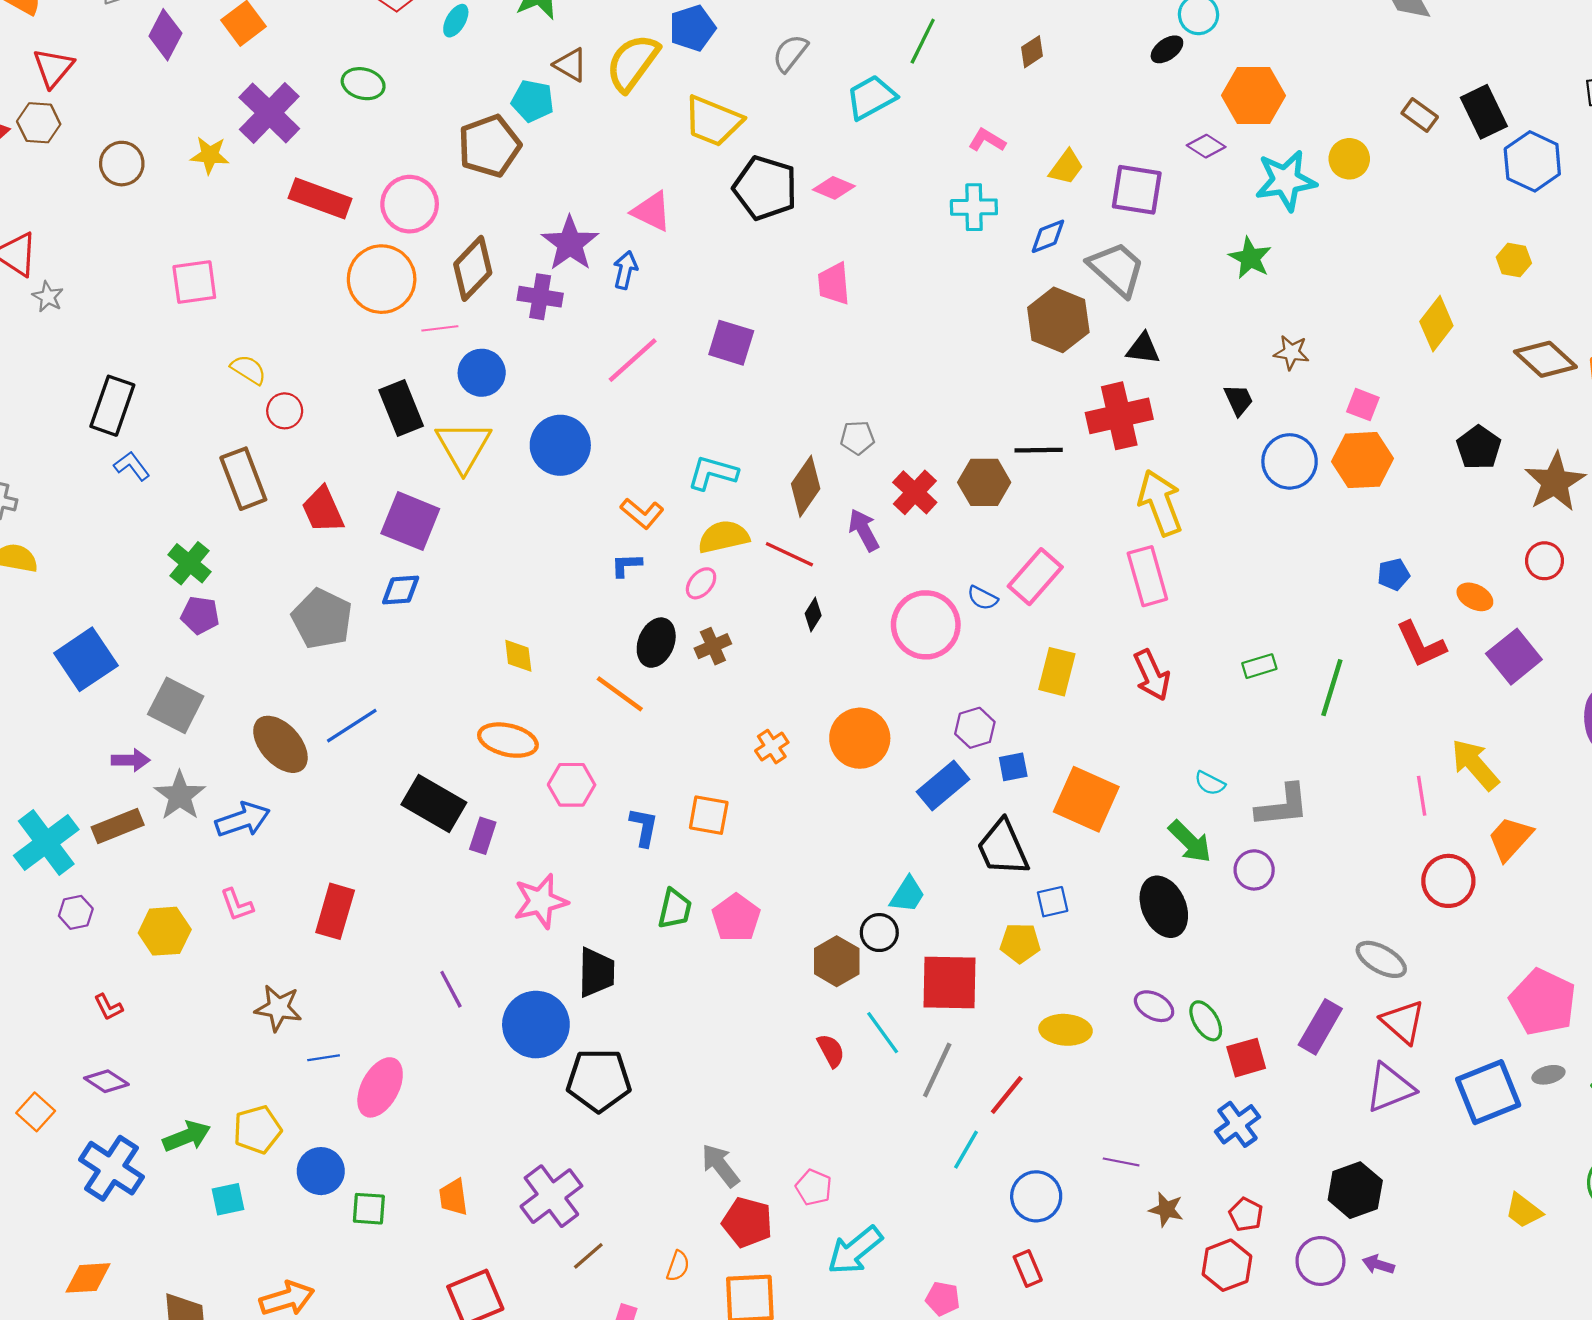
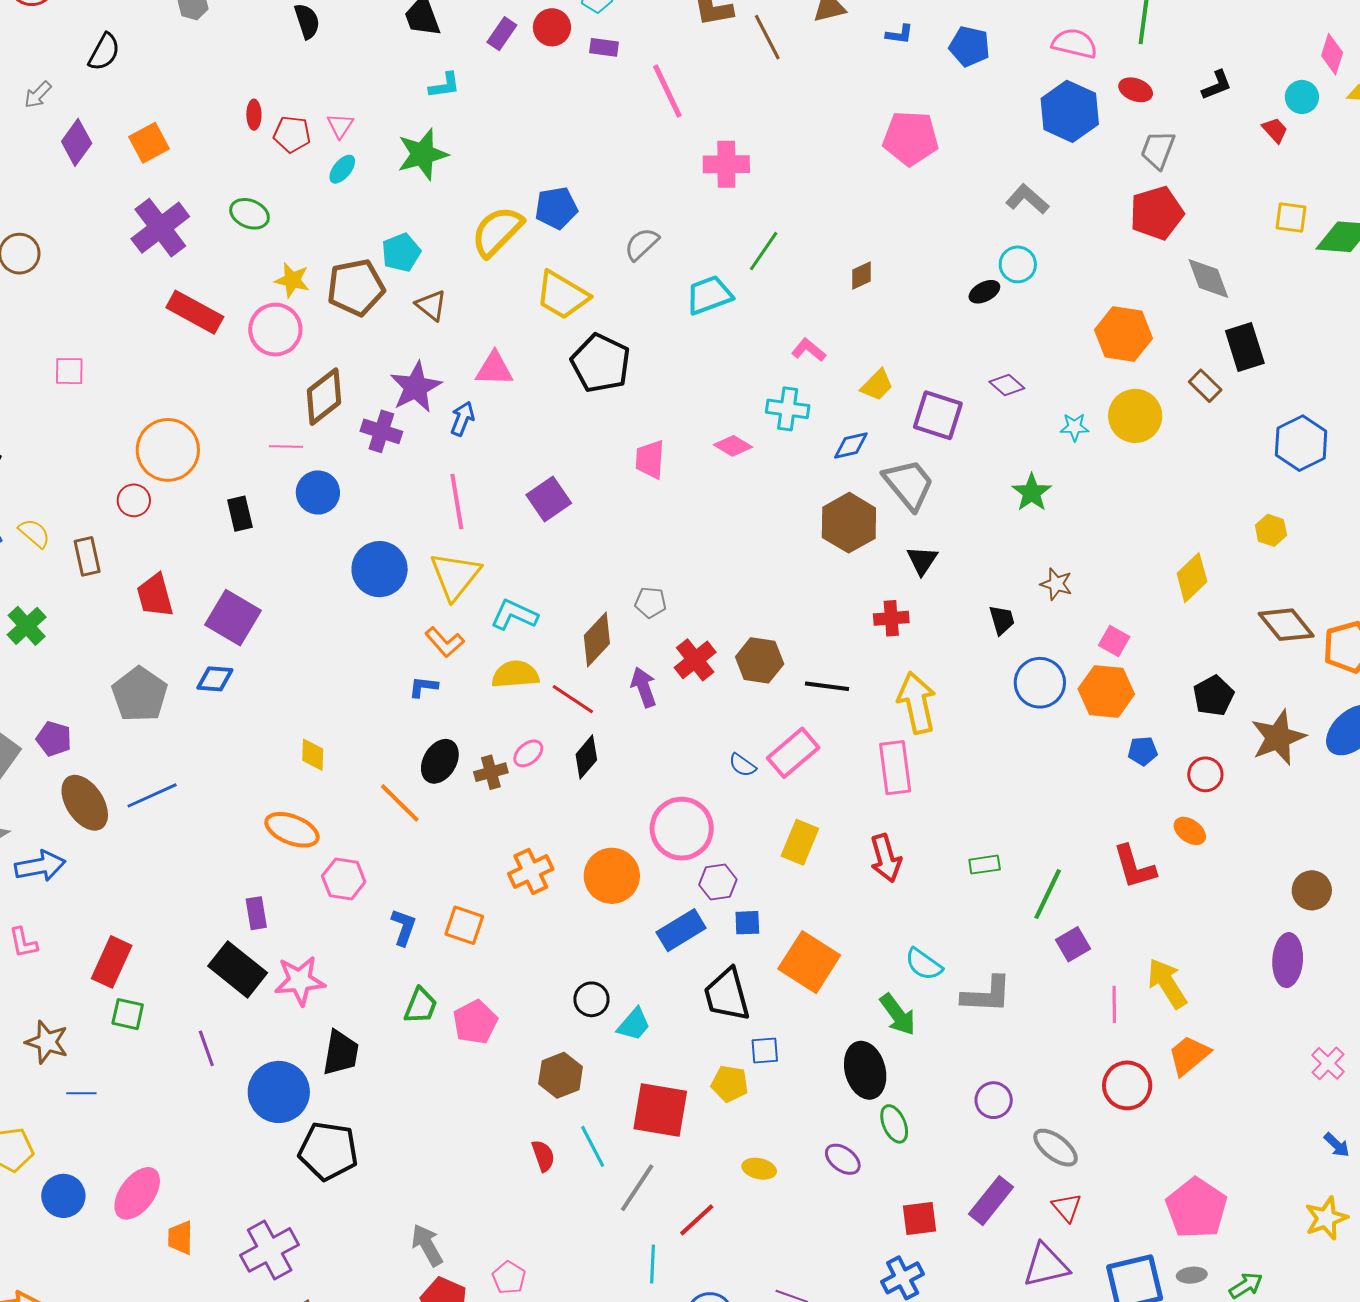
brown triangle: (571, 65) -> (431, 305), moved
orange hexagon: (1253, 96) -> (1123, 334), moved
cyan pentagon: (533, 101) -> (401, 252), turned 30
black rectangle: (1484, 112) -> (1245, 347), moved
yellow star: (210, 155) -> (292, 280), moved
yellow circle: (1349, 159) -> (1135, 416), size x1.4
cyan star: (1286, 180) -> (1074, 427), size x0.5
pink diamond: (834, 188) -> (733, 446), moved
pink triangle: (652, 211) -> (494, 369), turned -33
orange circle: (382, 279) -> (168, 450), moved
pink square: (194, 282) -> (69, 371), size x0.7
purple square: (731, 343) -> (549, 499), turned 30
black triangle: (1143, 349) -> (922, 560), turned 48
pink line: (633, 360) -> (457, 502), turned -66
yellow semicircle: (248, 370) -> (34, 533), moved
black rectangle: (401, 408) -> (240, 514), size x0.7
red cross: (1119, 416) -> (891, 618), size x0.6
yellow triangle: (463, 446) -> (455, 576), moved
black line: (1039, 450) -> (827, 686), moved
brown rectangle: (243, 479) -> (87, 556), size x0.7
red circle: (1544, 561) -> (1205, 774), moved
blue pentagon: (1394, 575) -> (1143, 751), moved
pink ellipse: (701, 583) -> (528, 753), moved
black diamond: (813, 614) -> (586, 757), size x1.4
purple pentagon: (200, 615) -> (54, 739), moved
pink circle: (926, 625) -> (682, 829), moved
purple square: (1514, 657) -> (1073, 944), moved, size x0.7
orange cross: (772, 747) -> (531, 871), size x1.4
cyan semicircle: (1210, 783) -> (924, 964), size x1.4
black rectangle: (434, 804) -> (238, 969), moved
purple rectangle: (483, 836) -> (256, 913), turned -36
purple circle: (1254, 870) -> (994, 1100), moved
black circle: (879, 933) -> (591, 999), moved
green ellipse: (1206, 1021) -> (894, 1124), moved
red triangle: (1403, 1022) -> (1067, 1207), size x0.7
yellow ellipse: (1066, 1030) -> (759, 1169), size x0.7
pink ellipse: (380, 1087) -> (137, 1193), moved
cyan line: (966, 1150) -> (652, 1264), turned -36
green square: (369, 1209) -> (128, 1014), moved

